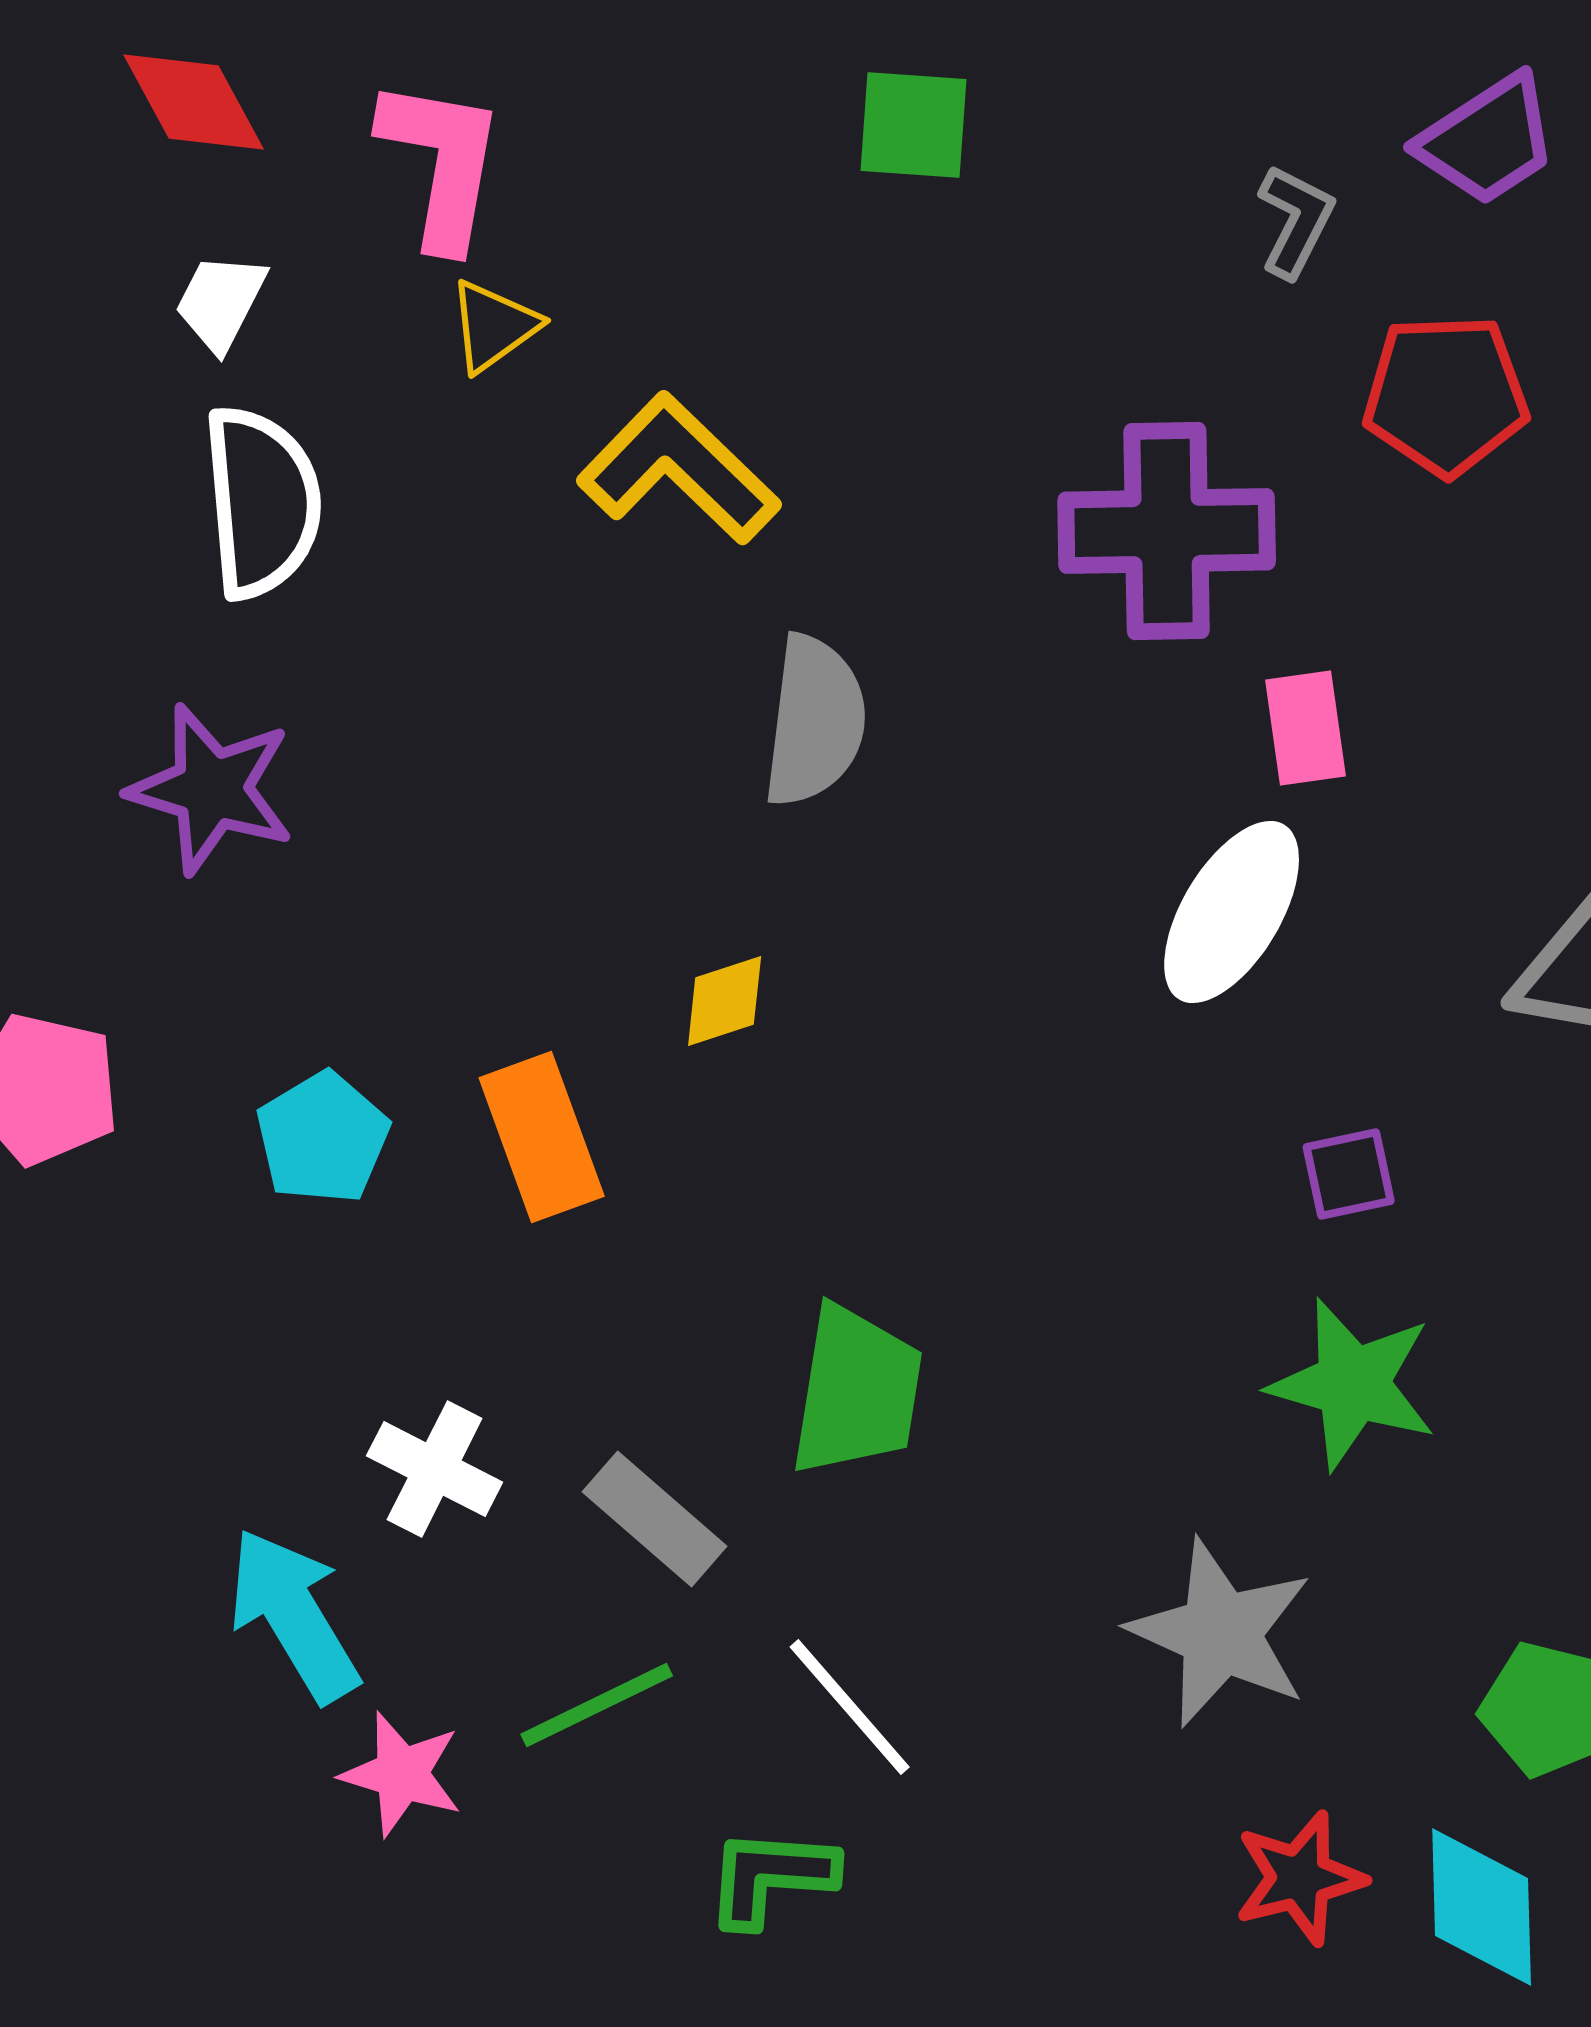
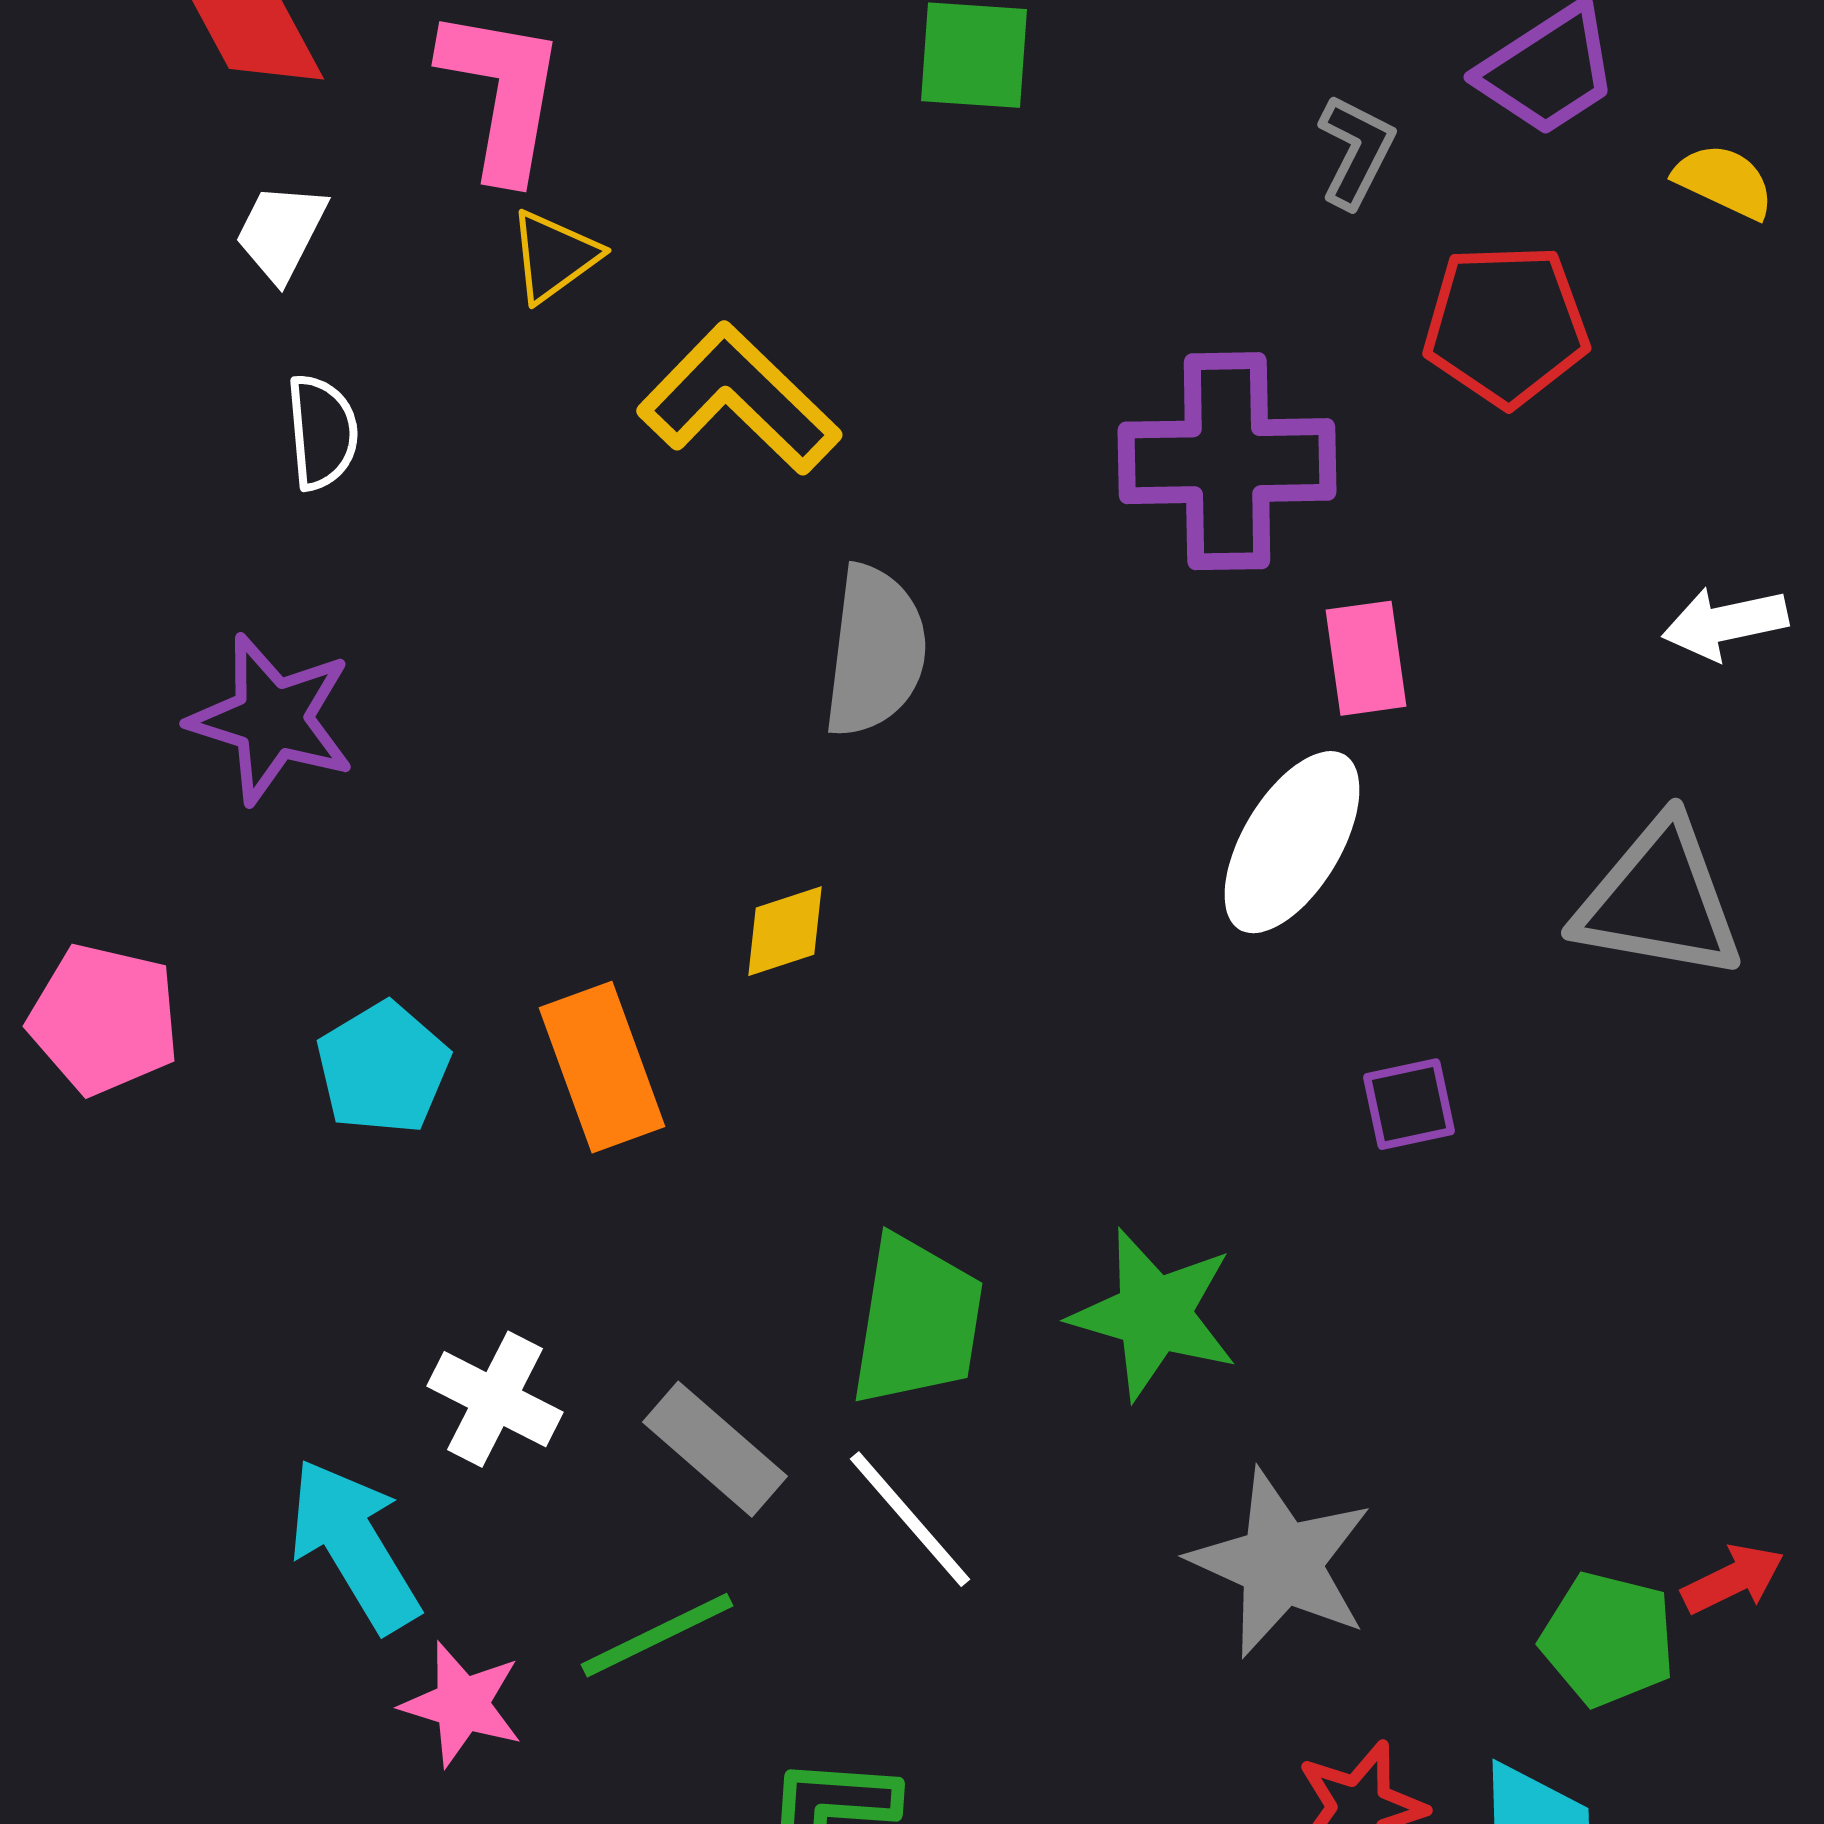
white semicircle: (262, 502) -> (322, 432), size x0.6
green star: (1353, 1384) -> (1154, 1314), moved
white line: (850, 1707) -> (910, 1519), moved

